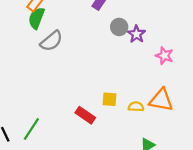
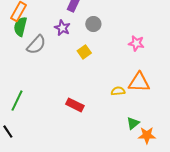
purple star: (136, 34) -> (62, 28), moved
yellow square: (110, 99) -> (84, 52), moved, turned -32
green line: (31, 129) -> (17, 101), moved

